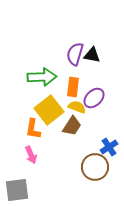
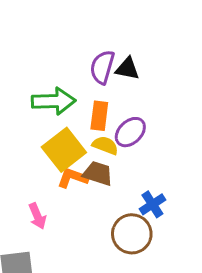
brown trapezoid: (72, 126) -> (98, 173), turned -105
orange L-shape: (33, 129) -> (73, 178), moved, turned 100

